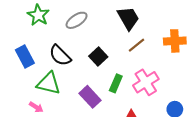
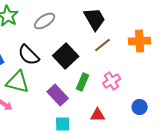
black square: (98, 56) -> (66, 56), size x1.4
pink cross: (146, 82) -> (112, 81), size x0.7

